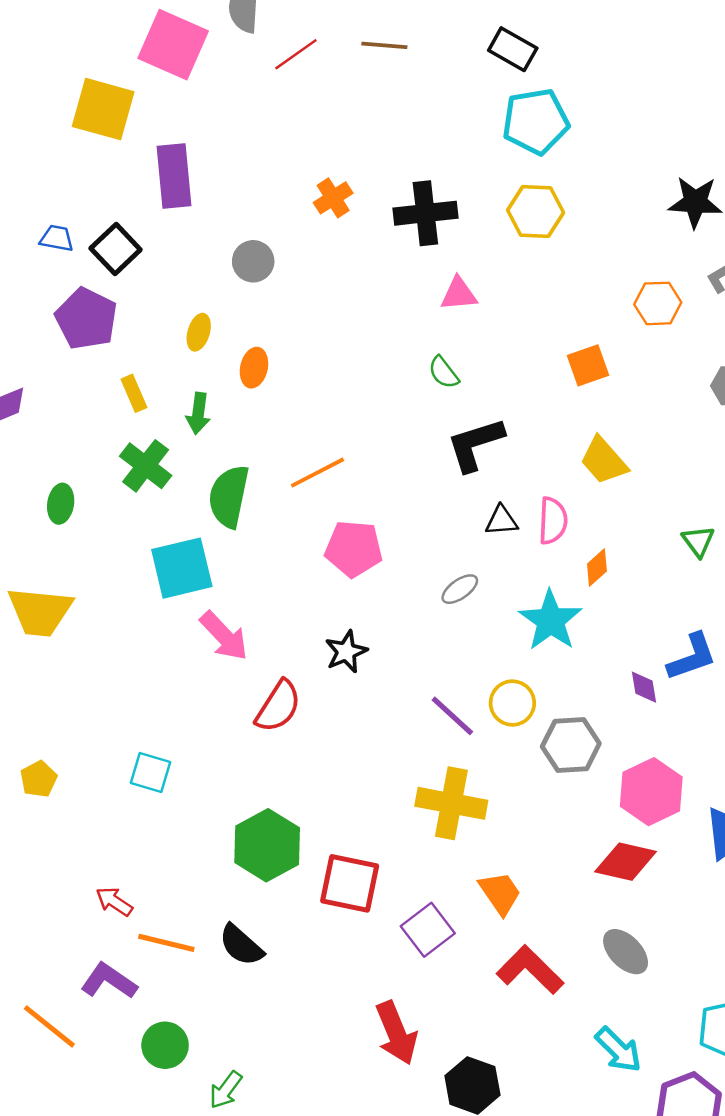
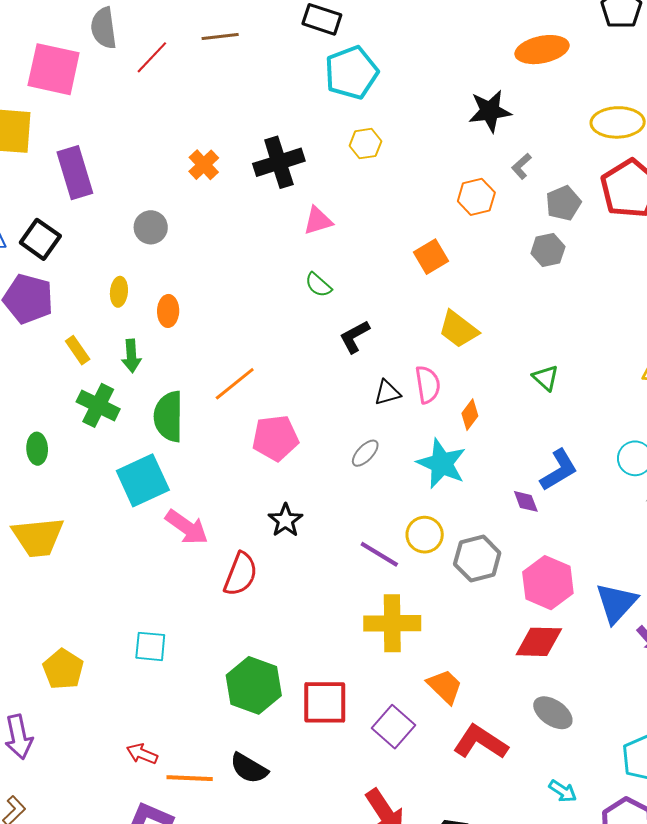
yellow hexagon: (536, 211) -> (365, 144), size x0.7
black L-shape: (475, 444) -> (355, 337), size x0.7
yellow pentagon: (39, 779) -> (63, 669), size x1.4
cyan arrow: (618, 1050) -> (563, 791), size x0.7

